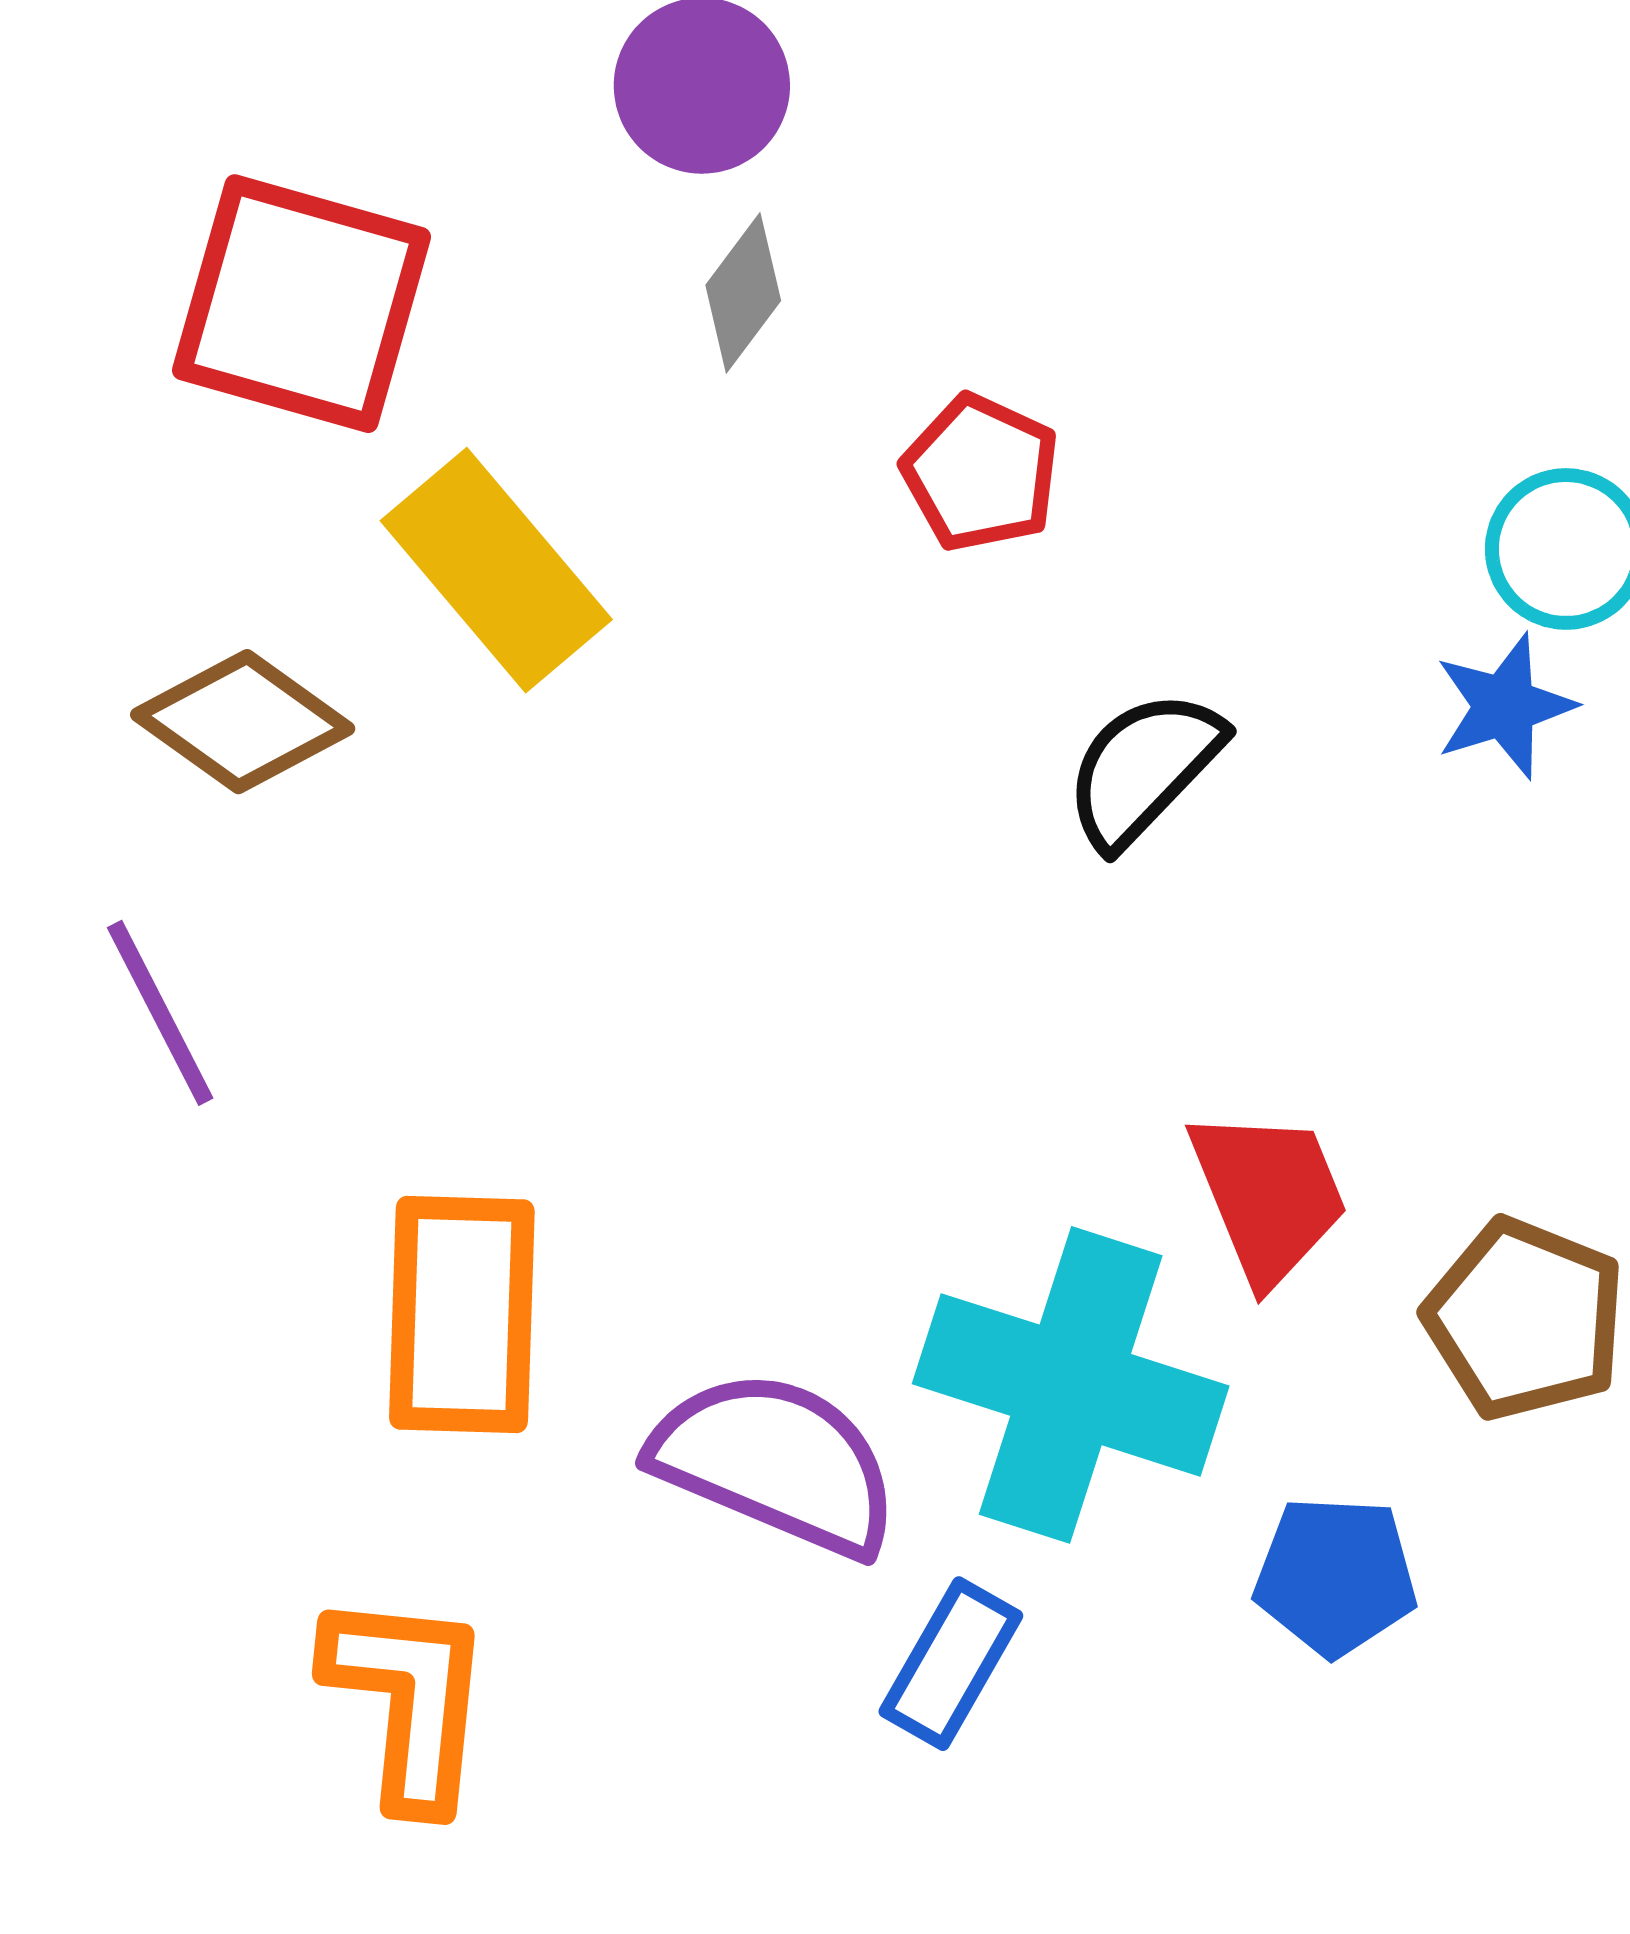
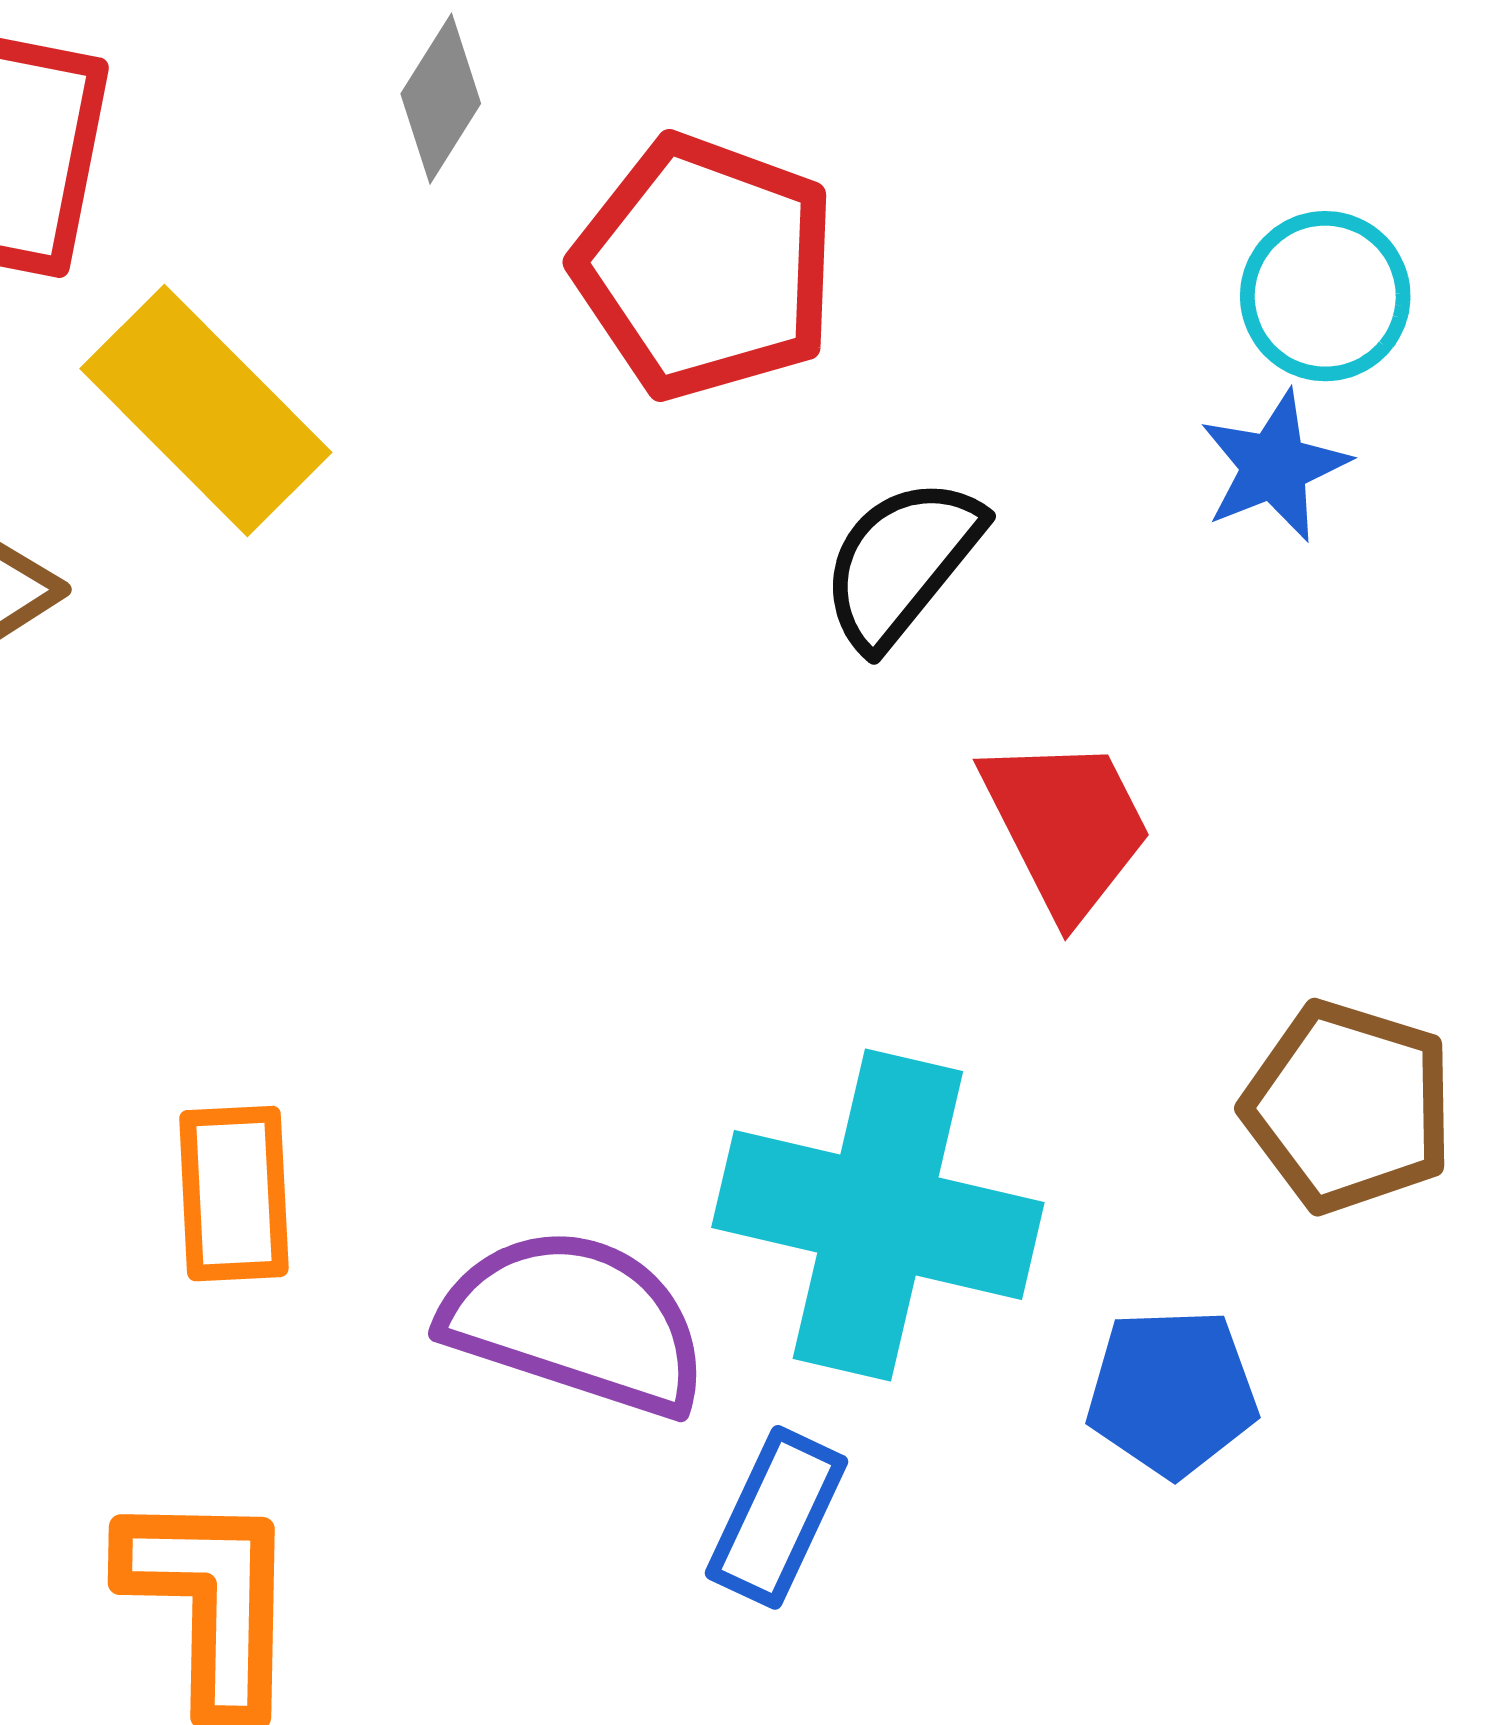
red pentagon: (981, 473) -> (705, 267), size x1.6
red trapezoid: (1269, 1196) -> (1066, 826), moved
orange rectangle: (462, 1314) -> (234, 1194), size x0.7

